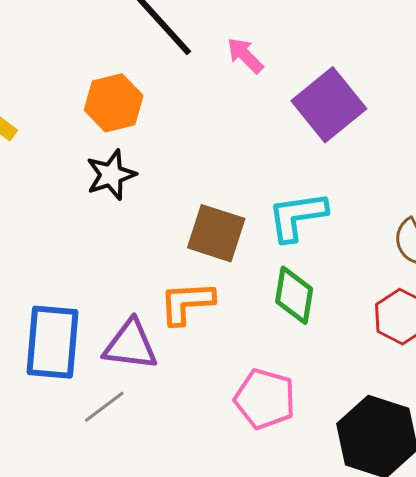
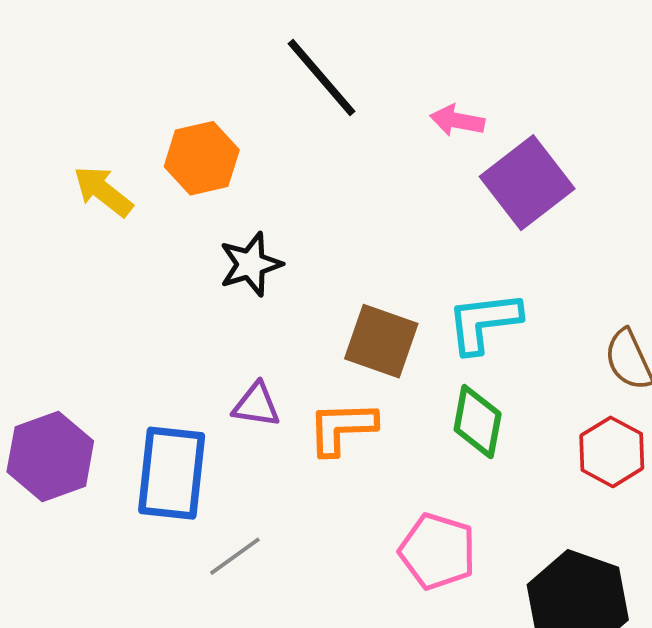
pink arrow: (245, 55) -> (457, 121), moved, turned -36
orange hexagon: (114, 103) -> (202, 158), moved
purple triangle: (130, 345) -> (256, 405), moved, size x0.7

